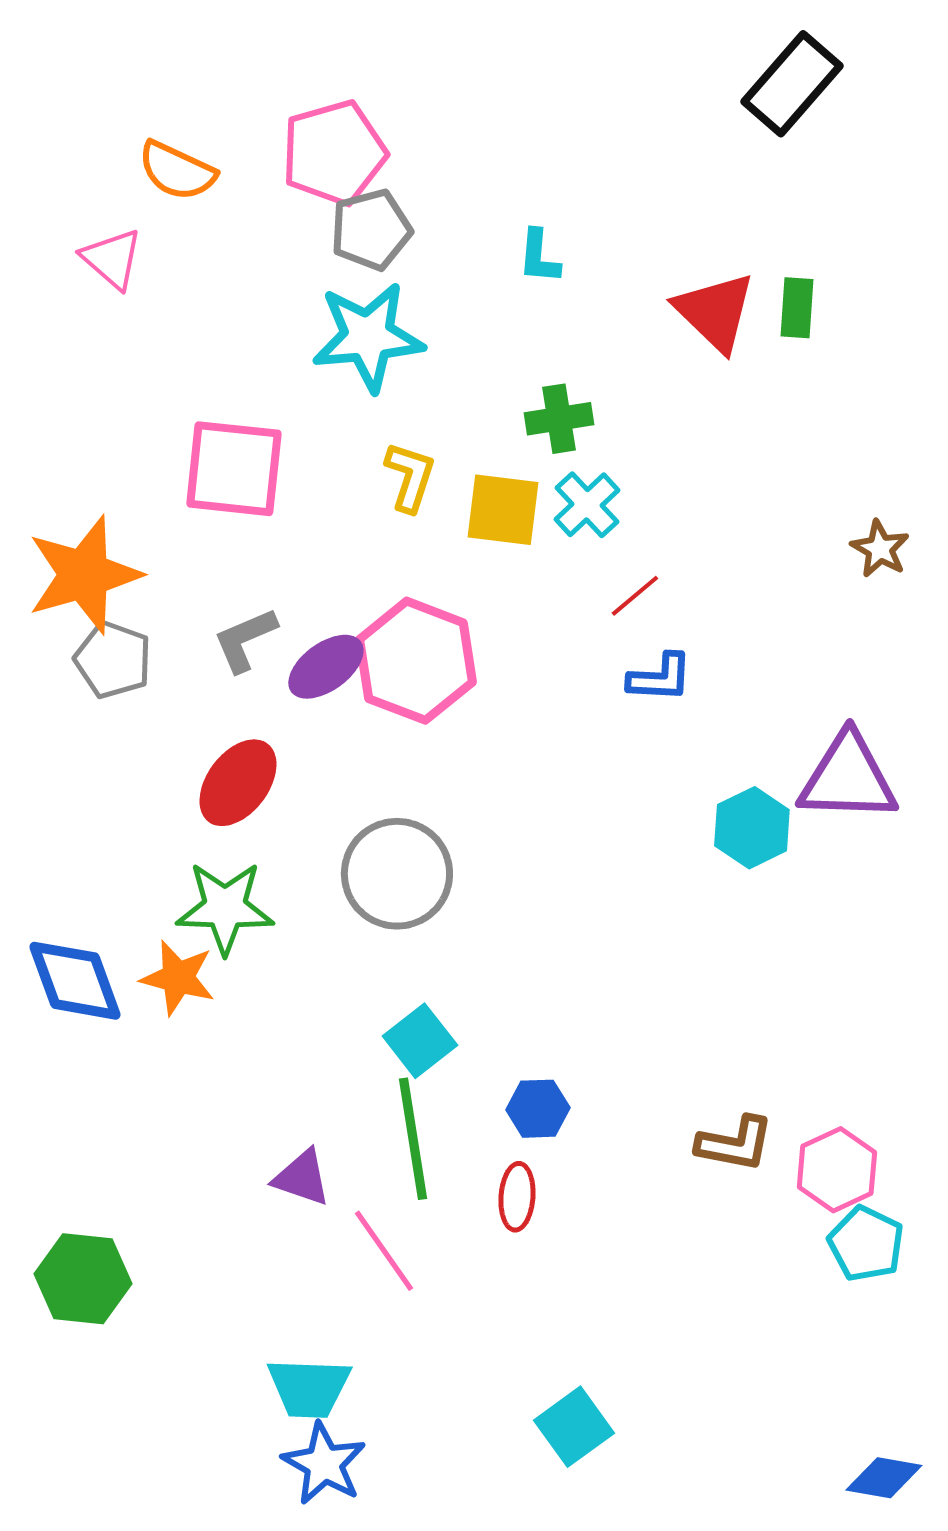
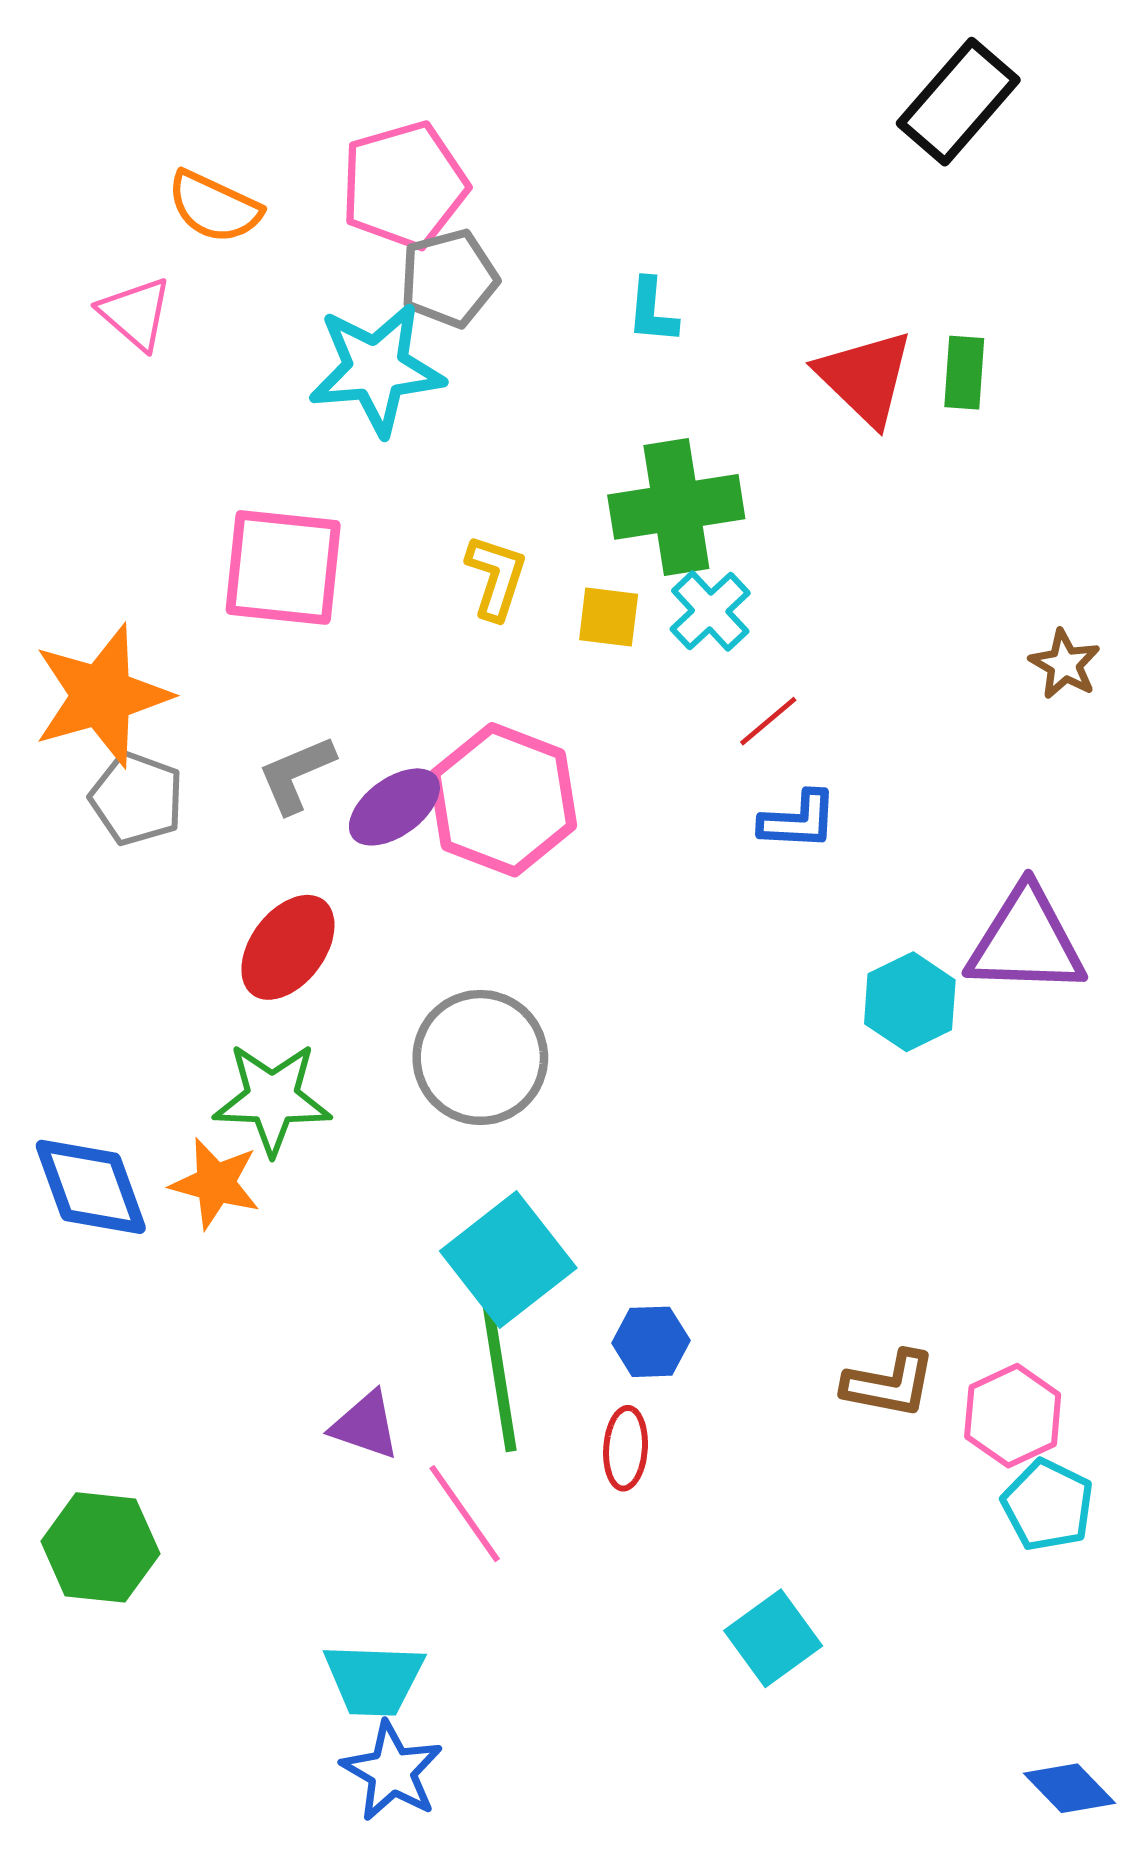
cyan star: (368, 337) -> (376, 369), moved
green cross: (559, 419) -> (676, 507), size x1.6
yellow square: (503, 510) -> (609, 617), size x0.7
cyan square: (420, 1041) -> (508, 1260), size x1.5
cyan square: (574, 1427) -> (773, 1638), moved
blue diamond: (884, 1478) -> (1070, 1788), turned 36

